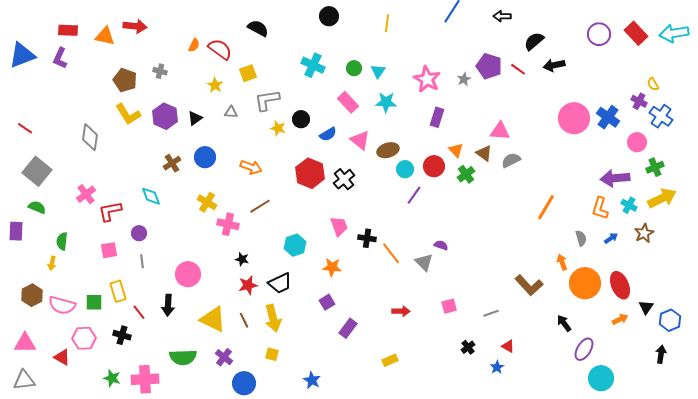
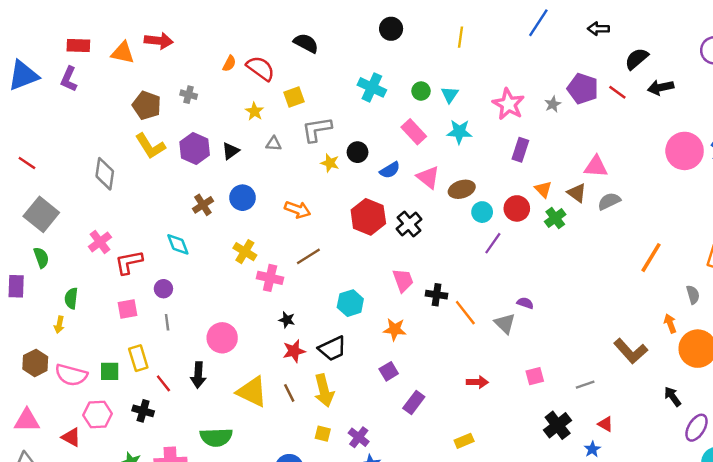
green semicircle: (37, 207) -> (41, 258), turned 48
black cross: (468, 347) -> (558, 425), size x1.6
purple cross: (224, 357) -> (359, 437), moved

